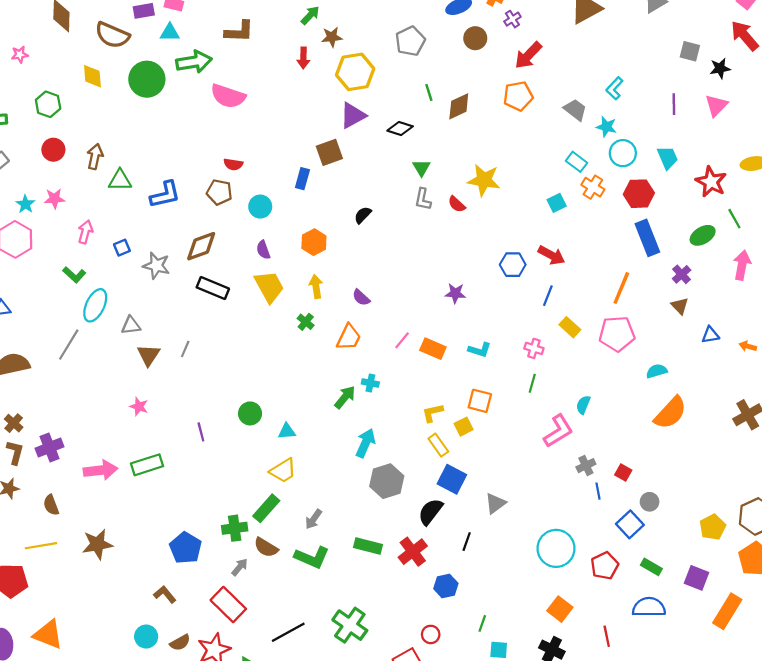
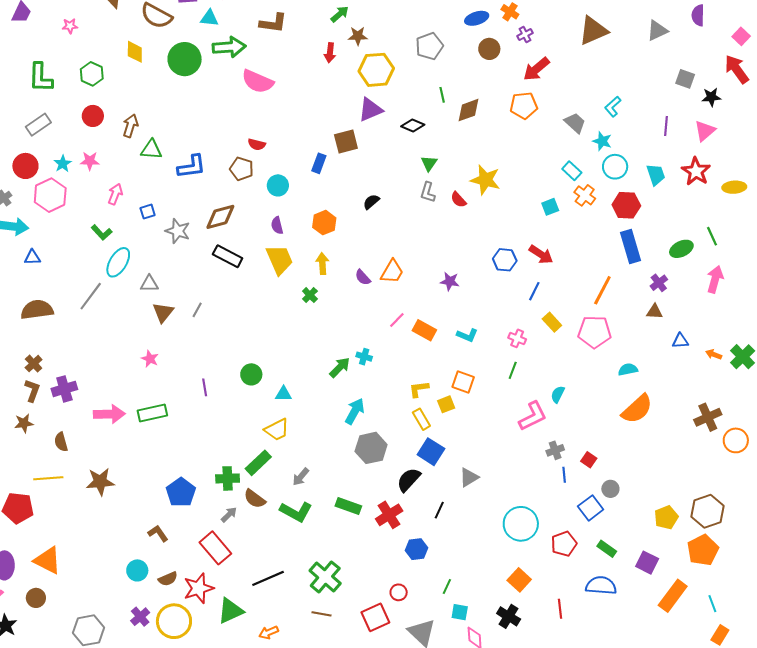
red star: (711, 182) -> (696, 171), moved
brown triangle: (680, 306) -> (655, 312), turned -48
orange trapezoid: (349, 337) -> (392, 272), moved

